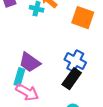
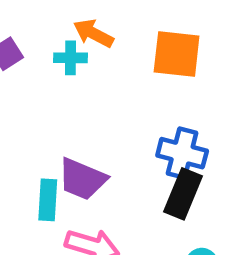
cyan rectangle: (19, 77) -> (48, 200), moved

